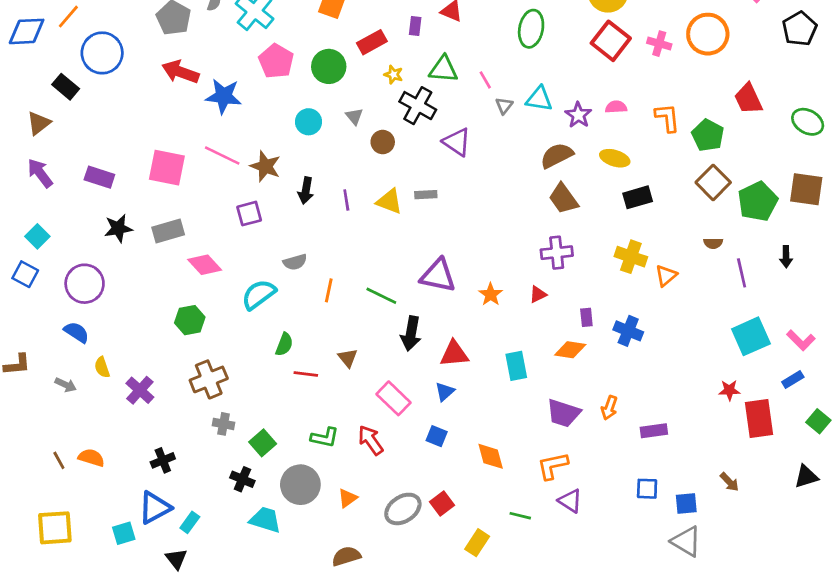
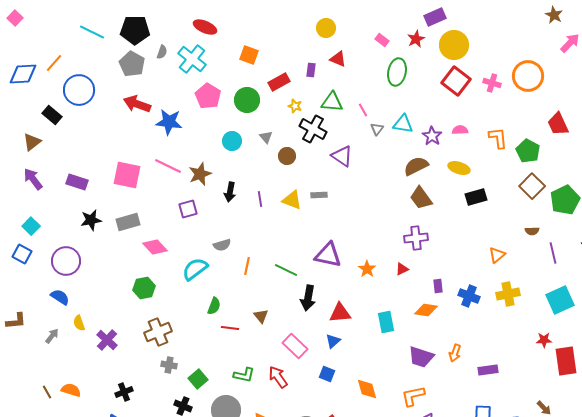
brown star: (265, 166) -> (200, 174), turned 30
yellow cross: (631, 257) -> (508, 294), moved, turned -30
gray arrow: (66, 385) -> (52, 336), turned -77

